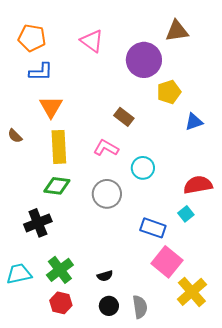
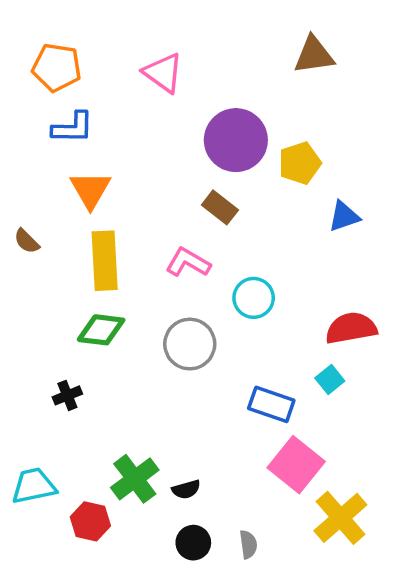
purple circle: (144, 60) -> (236, 140), moved
black cross: (38, 223) -> (67, 395), size x0.6
green cross: (60, 270) -> (135, 479), moved
red hexagon: (61, 303) -> (90, 521), moved
gray semicircle: (140, 307) -> (248, 544), size x0.7

